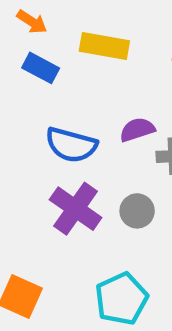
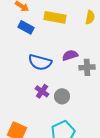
purple cross: (76, 209) -> (42, 91), size x0.6
gray circle: (137, 211) -> (62, 96), moved

